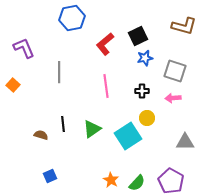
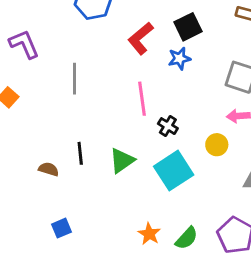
blue star: (145, 58) -> (179, 58), moved
black cross: (142, 91) -> (168, 126), moved, turned 32
yellow circle: (147, 118) -> (217, 145), moved

